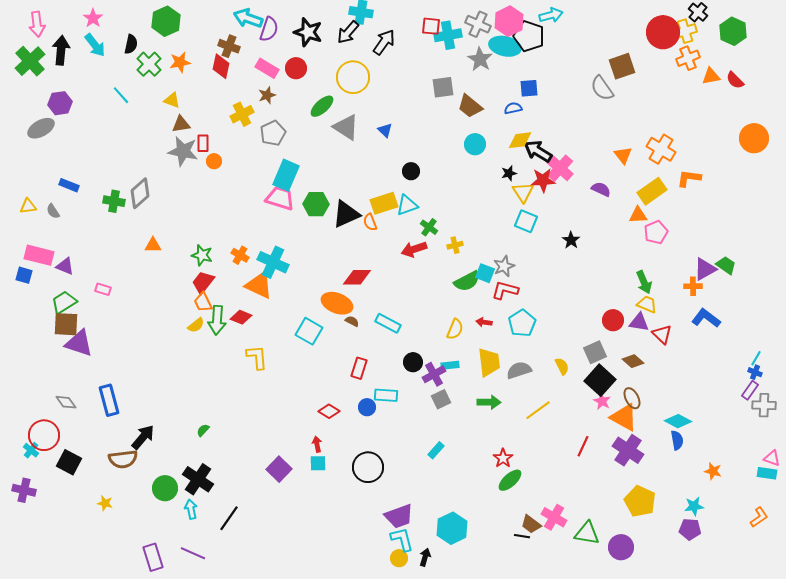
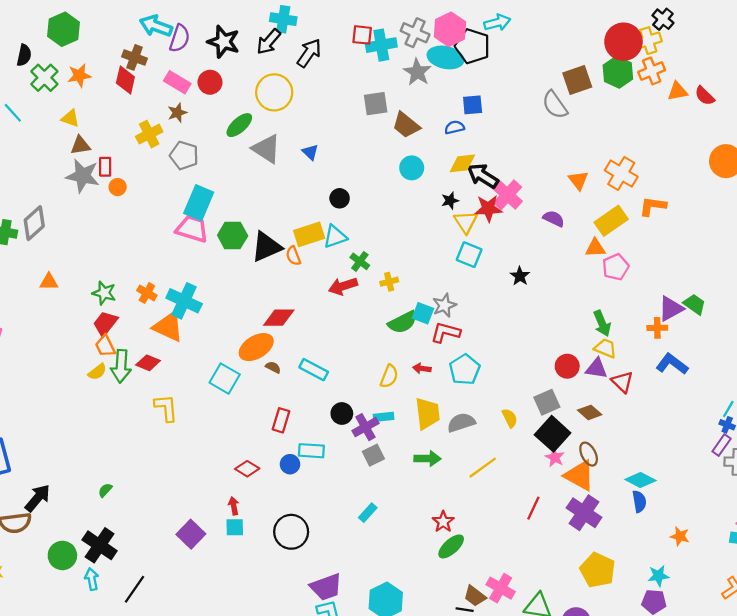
green hexagon: (733, 31) -> (618, 72), moved
gray pentagon: (273, 133) -> (184, 155), turned -30
orange ellipse: (337, 303) -> (256, 347), turned -52

